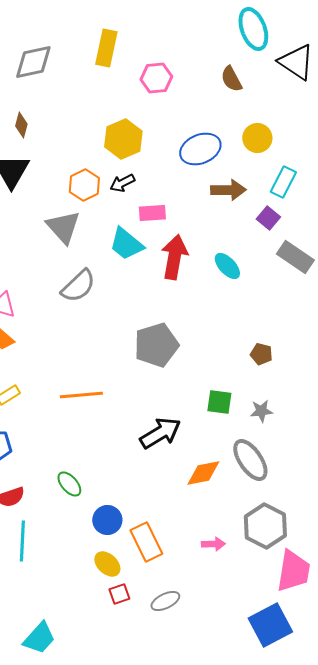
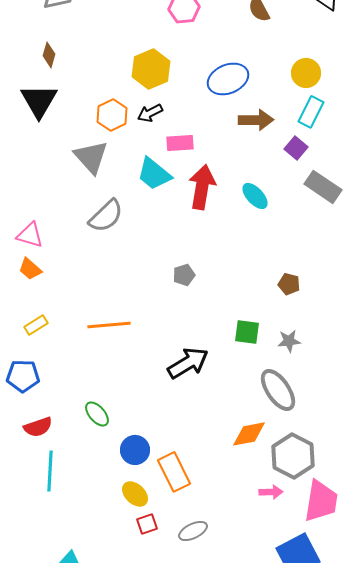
yellow circle: (257, 138) -> (306, 73), moved
gray pentagon: (156, 345) -> (184, 275), size x0.5
orange diamond: (203, 473) -> (249, 434), moved
pink arrow: (213, 544) -> (271, 492), moved

